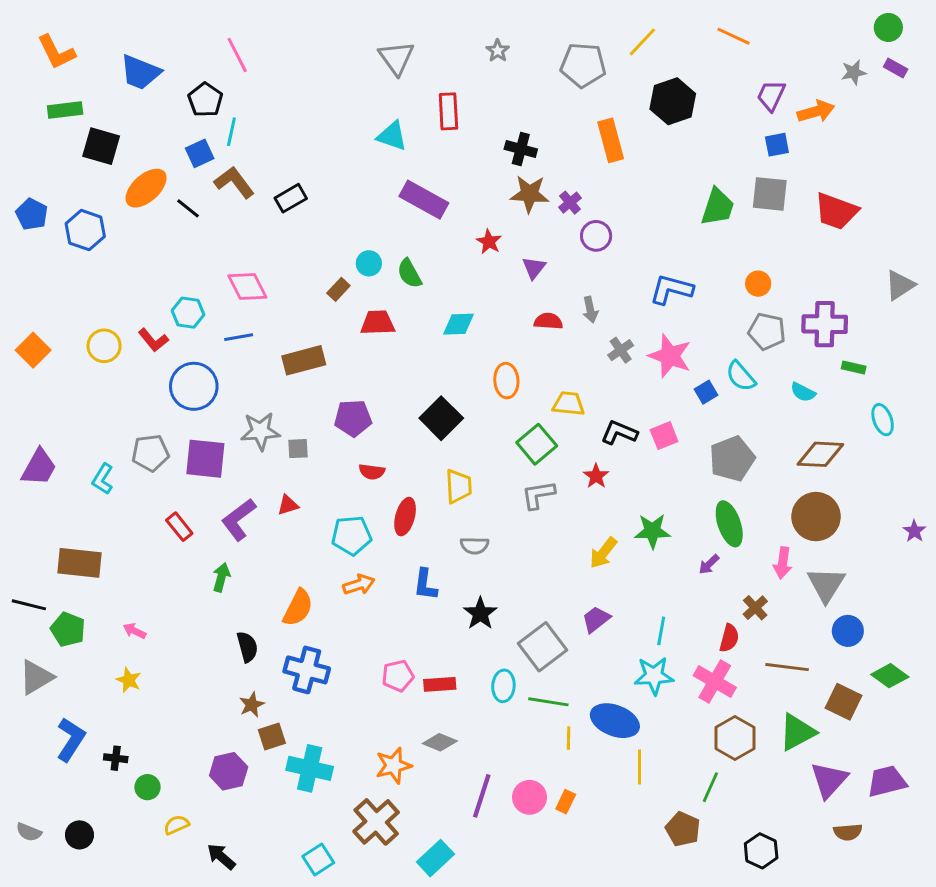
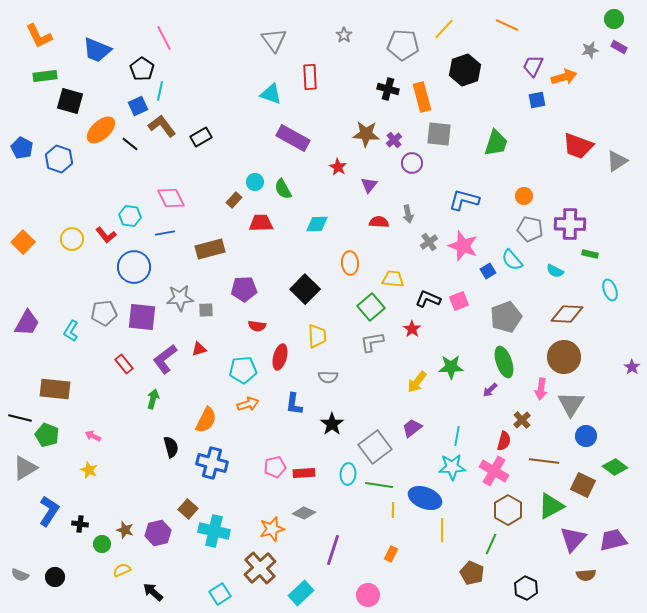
black cross: (521, 149) -> (388, 89), moved
gray square: (770, 194) -> (439, 134), moved
gray triangle: (900, 285) -> (617, 161), moved
brown star: (252, 705) -> (125, 530), moved, turned -30
brown square: (272, 737) -> (188, 509), turned -30
pink circle: (529, 797) -> (368, 595), moved

